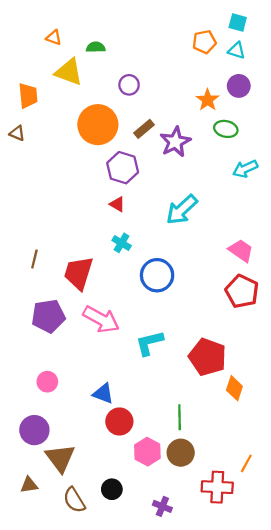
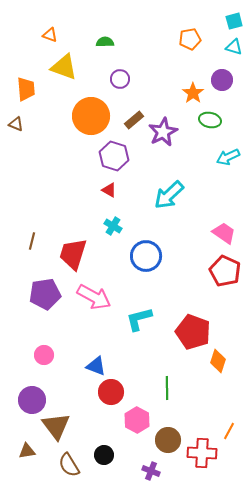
cyan square: (238, 22) -> (234, 21), moved, turned -30
green semicircle: (96, 47) -> (105, 42), moved
cyan triangle: (237, 50) -> (234, 47), moved
brown circle: (181, 453) -> (168, 440), moved

